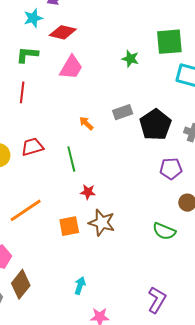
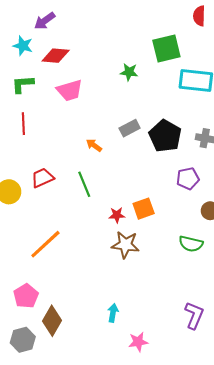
cyan star: (33, 18) -> (23, 46), turned -30
pink trapezoid: (71, 67) -> (70, 90), turned 52
red star: (88, 192) -> (117, 215), moved
orange square: (69, 226) -> (144, 209), moved

